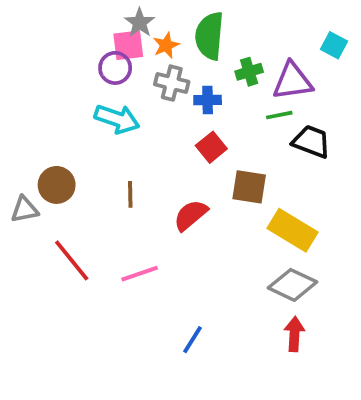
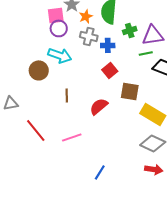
pink square: (128, 45) -> (56, 15), moved
brown circle: (57, 185) -> (39, 70), moved
red arrow: (294, 334) -> (154, 169), turned 96

